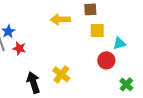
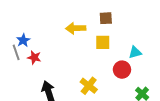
yellow square: (97, 30) -> (103, 42), moved
yellow cross: (61, 74) -> (89, 86), moved

